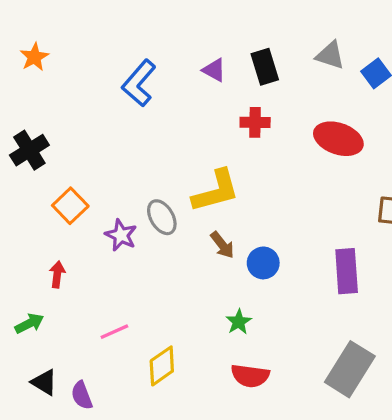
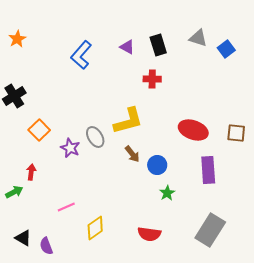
red ellipse: (338, 139) -> (193, 130), moved
green star: (239, 322) -> (167, 193), moved
green arrow: (29, 323) -> (14, 192), moved

